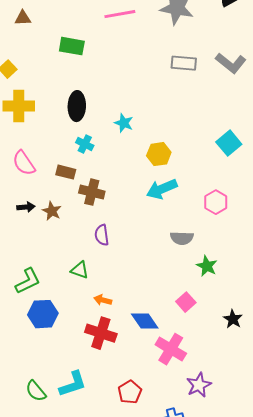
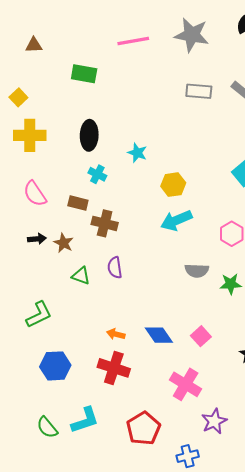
green star: (207, 266) -> (231, 284), moved, turned -30
green triangle: (80, 270) -> (81, 276), moved
blue hexagon: (43, 314) -> (55, 366), moved
blue diamond: (145, 321) -> (159, 335), moved
red pentagon: (130, 392) -> (144, 428), size x1.4

